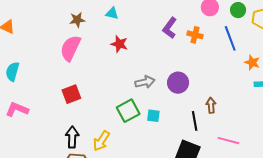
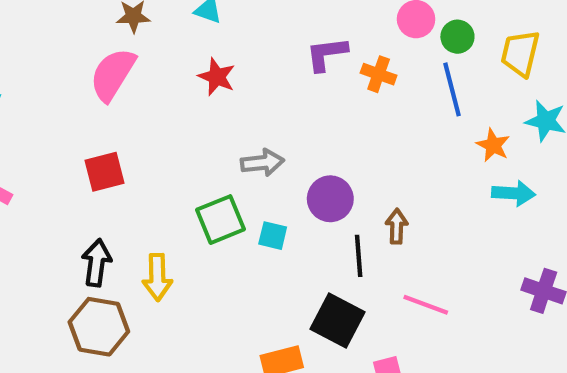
green circle: (238, 10) -> (457, 37), moved
purple L-shape: (170, 28) -> (327, 54), turned 40
purple circle: (178, 83) -> (330, 199), moved
yellow arrow: (101, 141) -> (157, 277), turned -40

